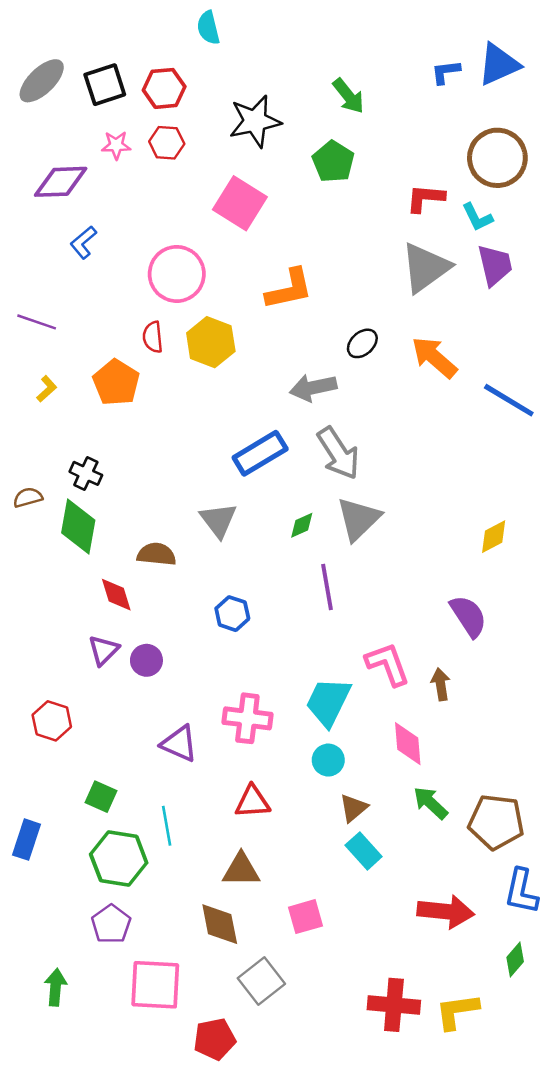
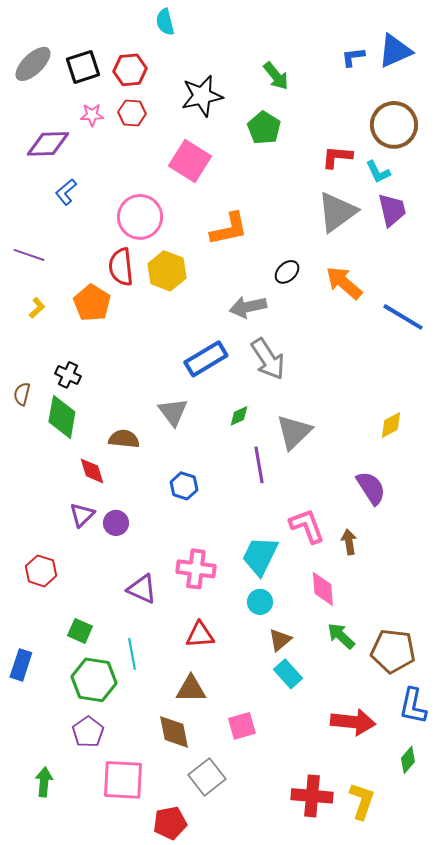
red semicircle: (153, 337) -> (121, 267), size x1.5
brown semicircle: (28, 497) -> (22, 394), turned -60
gray triangle: (359, 519) -> (294, 432), moved
yellow L-shape: (457, 1011) -> (362, 801), turned 117

